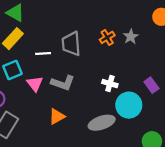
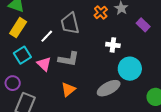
white line: (43, 54) -> (47, 36), turned -32
white cross: (110, 84) -> (113, 45), moved
purple rectangle: (151, 85) -> (143, 25), moved

